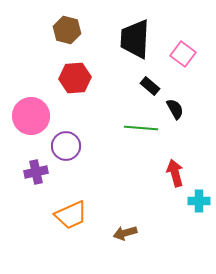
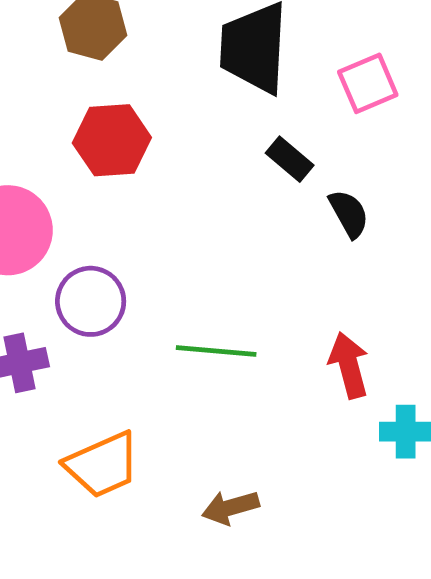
pink square: (183, 54) -> (368, 83), turned 30
green line: (141, 128) -> (216, 351), moved

